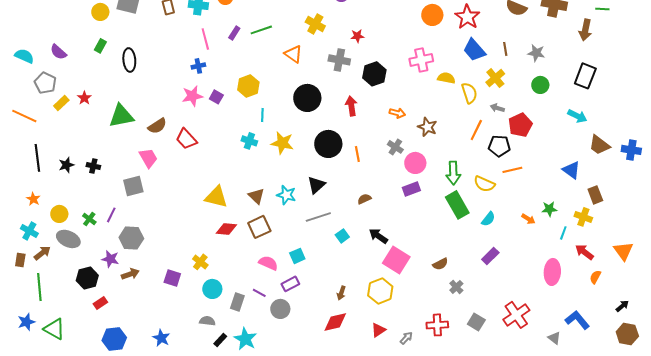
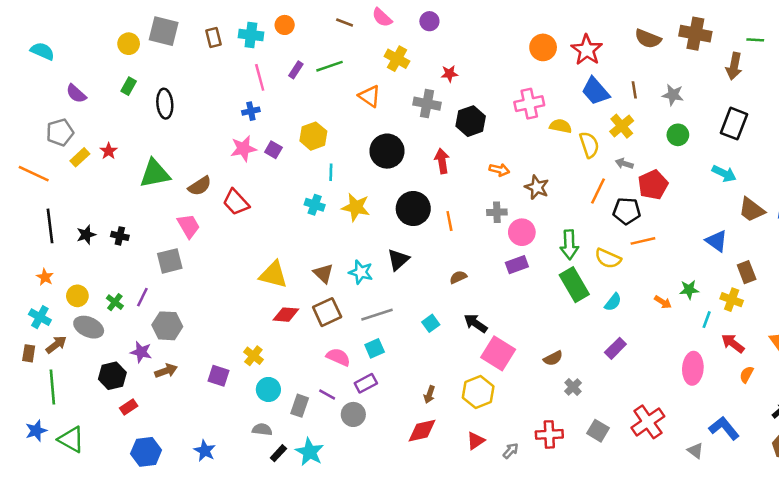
cyan semicircle: (24, 56) -> (42, 51), moved
gray pentagon: (45, 83) -> (60, 132), turned 30
gray cross: (395, 147) -> (497, 212), turned -35
gray line: (318, 217) -> (377, 315), moved

